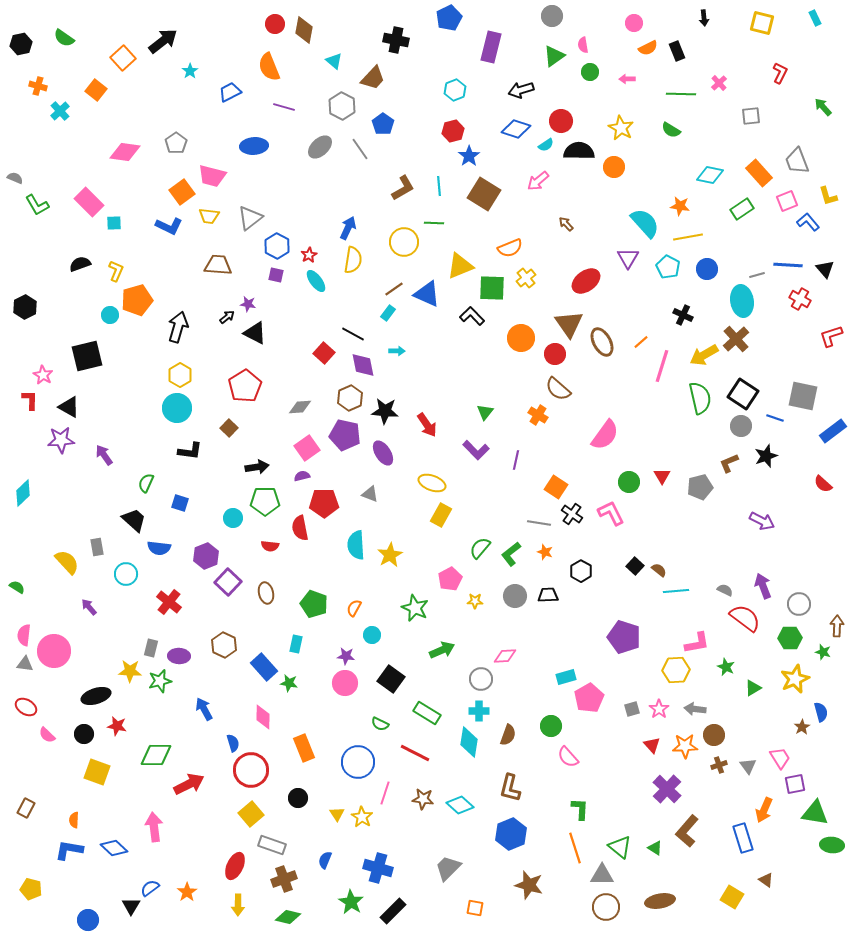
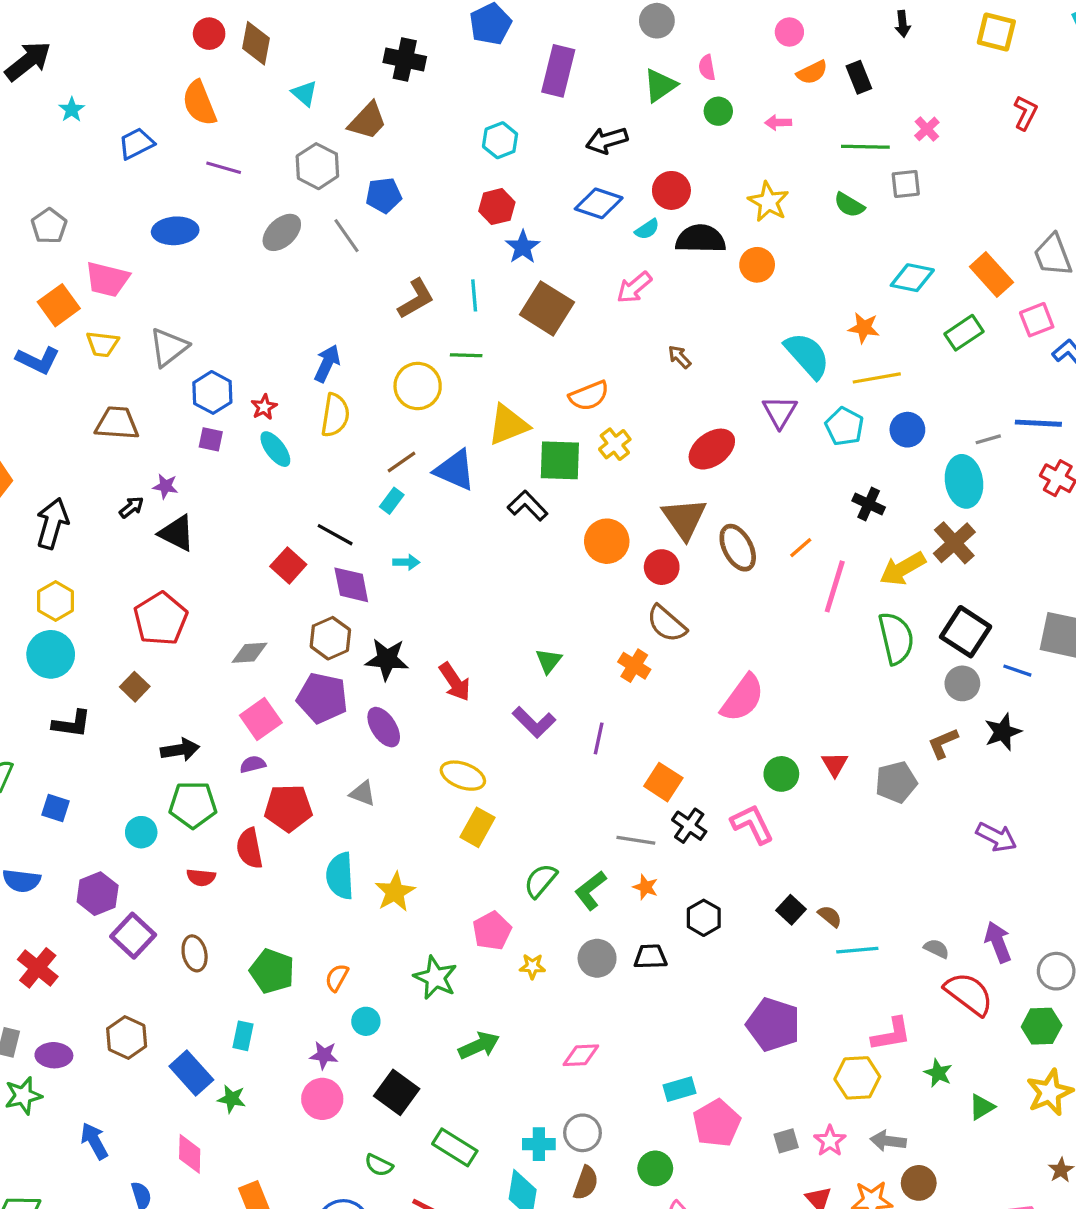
gray square: (751, 116) -> (906, 184), moved
blue pentagon: (383, 124) -> (384, 195), turned 30
gray circle: (481, 679) -> (583, 1133), moved

